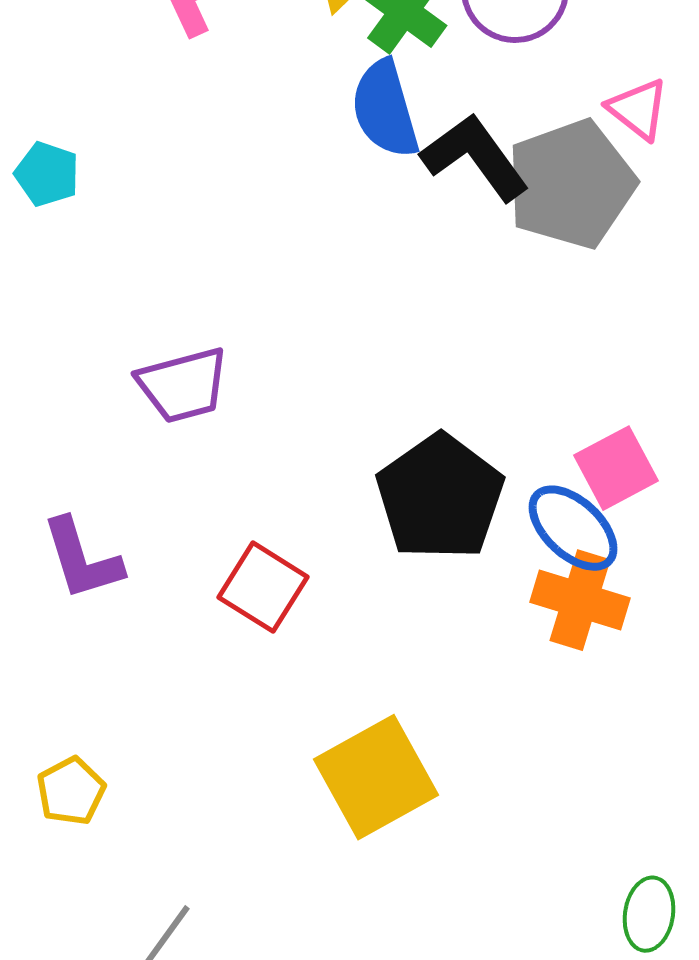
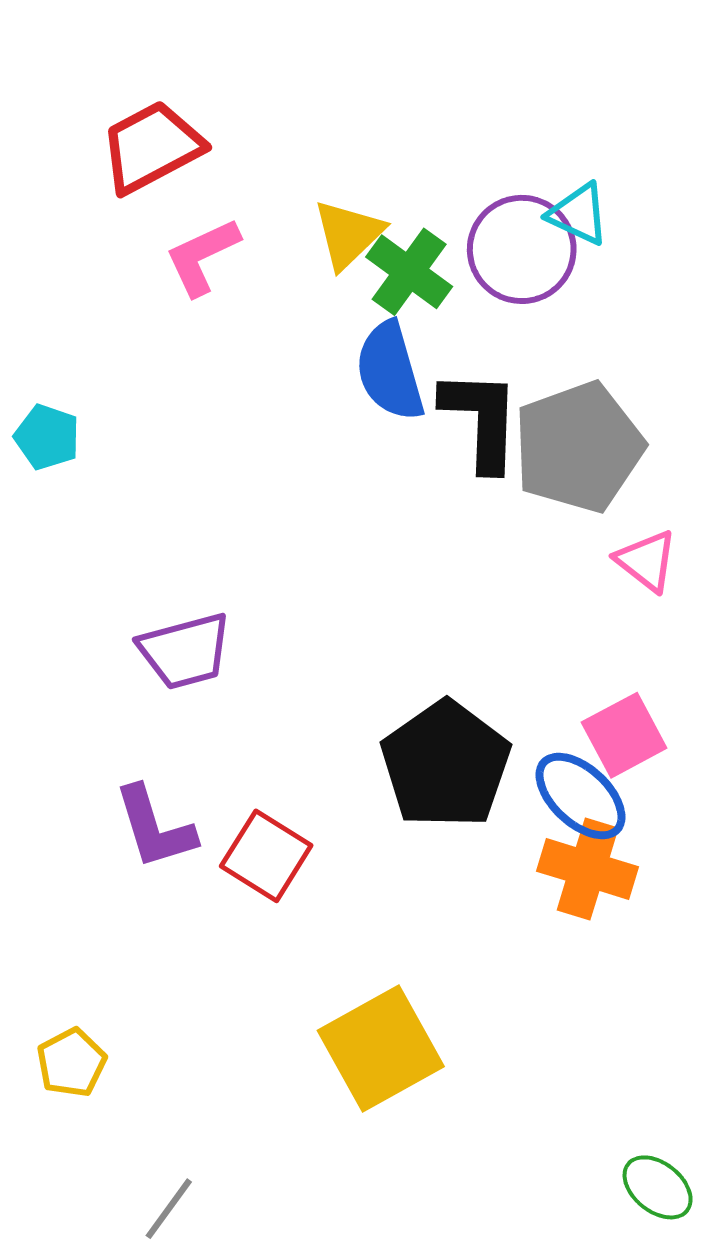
pink triangle: (638, 109) -> (646, 561), moved
black L-shape: (475, 157) -> (481, 420), turned 38
purple L-shape: (82, 559) -> (155, 827), moved
green ellipse: (649, 914) -> (658, 1187), turned -60

